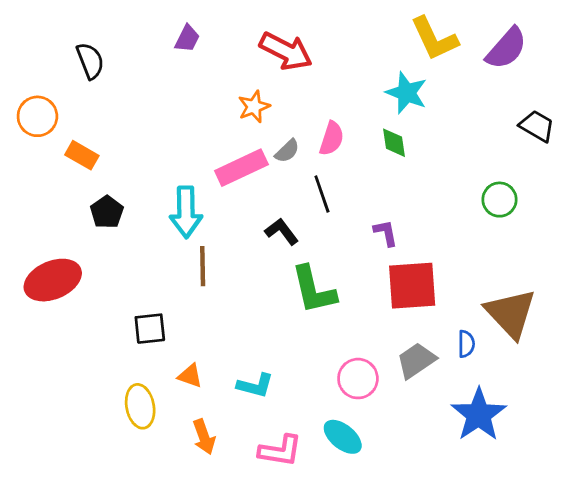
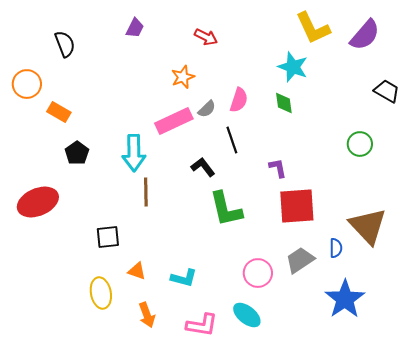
red arrow: (286, 51) -> (206, 37), size x0.6

